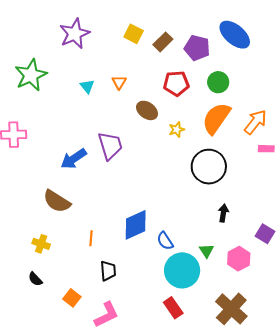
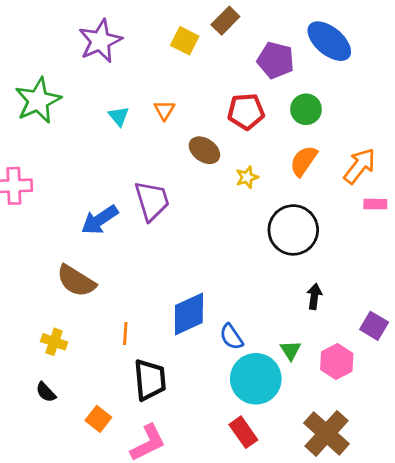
brown rectangle: (163, 42) -> (225, 21), moved
orange semicircle: (216, 118) -> (304, 161), size x0.7
black trapezoid: (108, 271) -> (150, 380), size x1.4

